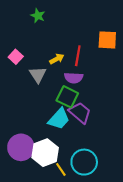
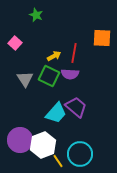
pink square: (16, 57) -> (15, 43), moved
gray triangle: (38, 75) -> (25, 79), moved
green square: (67, 97) -> (49, 76), moved

